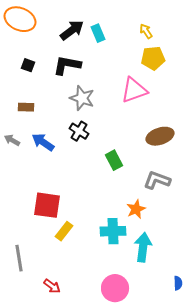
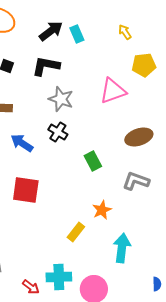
yellow pentagon: (153, 58) -> (144, 65), moved
red square: (47, 205) -> (26, 190), moved
orange star: (136, 209) -> (102, 210), moved
yellow rectangle: (64, 231) -> (76, 232), moved
cyan cross: (113, 231) -> (59, 277), moved

